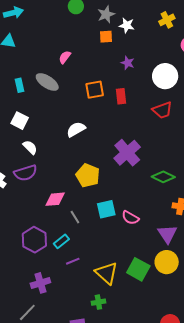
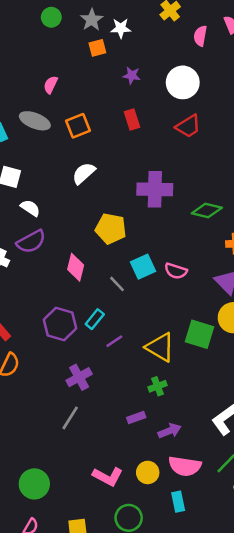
orange square: (95, 90) -> (78, 126), moved
purple cross: (127, 153) -> (155, 189), turned -36
pink diamond: (55, 199) -> (76, 267), turned -60
gray line: (75, 217) -> (117, 284), moved

